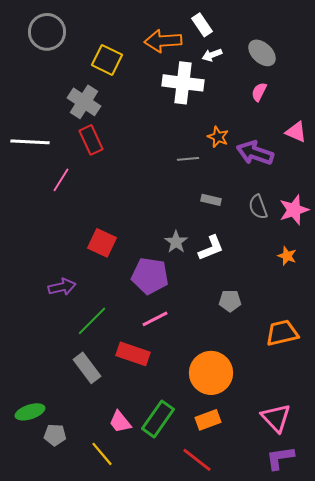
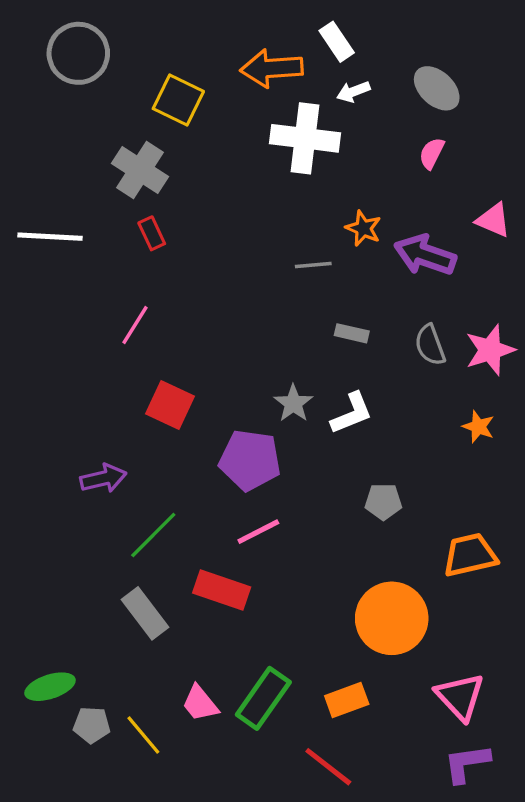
red rectangle: (91, 140) -> (152, 233), size x0.7
pink line: (61, 180) -> (135, 325), moved
orange circle: (211, 373) -> (392, 618), moved
yellow line: (102, 454) -> (143, 735), moved

